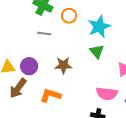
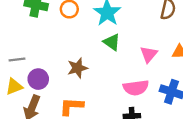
gray line: (44, 33) -> (17, 60), moved

